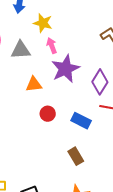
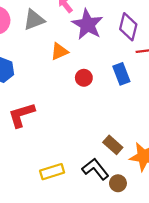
blue rectangle: (81, 121) -> (121, 74), turned 60
brown rectangle: (76, 156) -> (113, 145), moved

